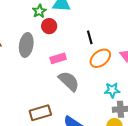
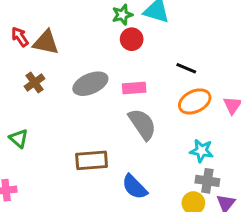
black line: (90, 37) -> (186, 68), turned -64
gray ellipse: (26, 45) -> (90, 84), moved, turned 45

